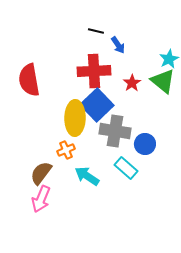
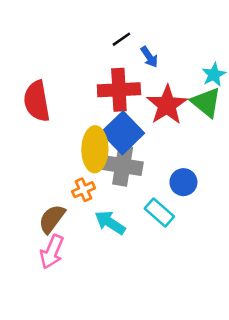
black line: (96, 31) -> (121, 39), turned -49
red star: (132, 83) -> (167, 105), size x1.8
gray cross: (115, 131) -> (123, 166), moved

